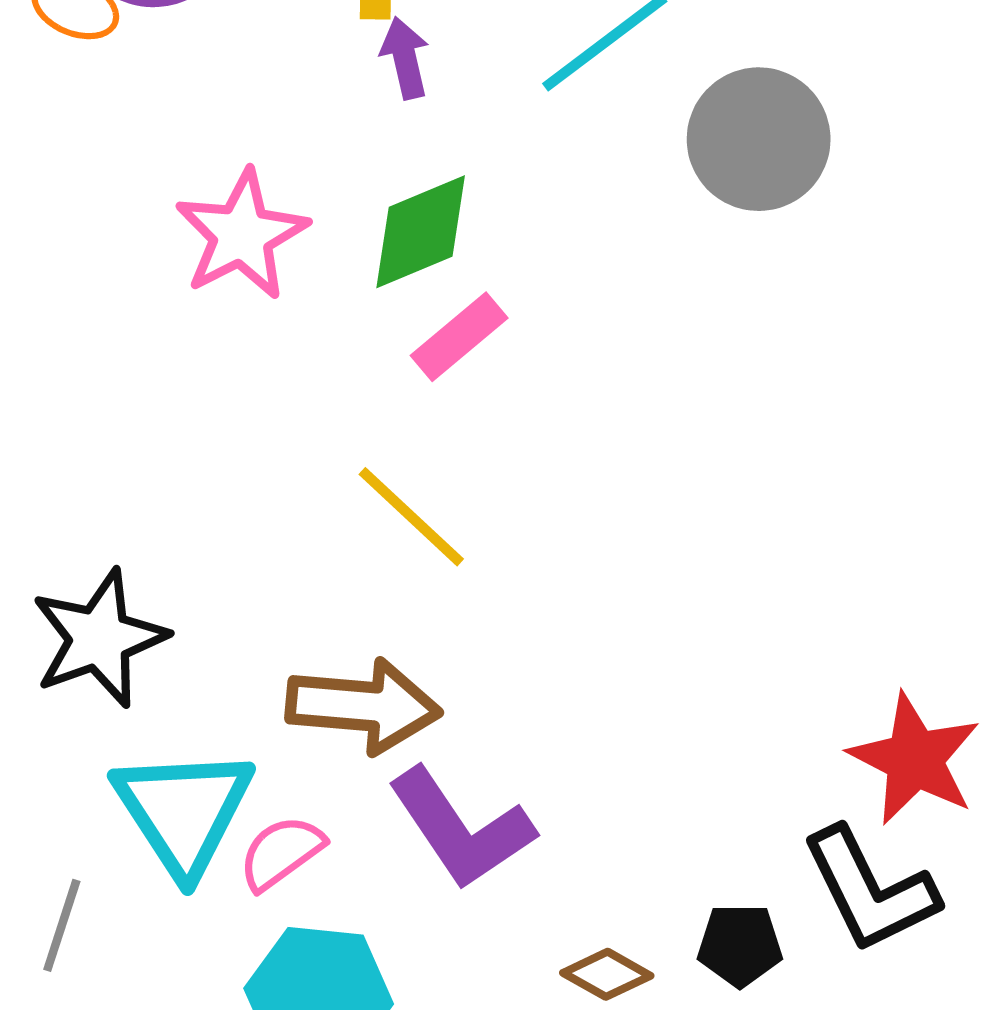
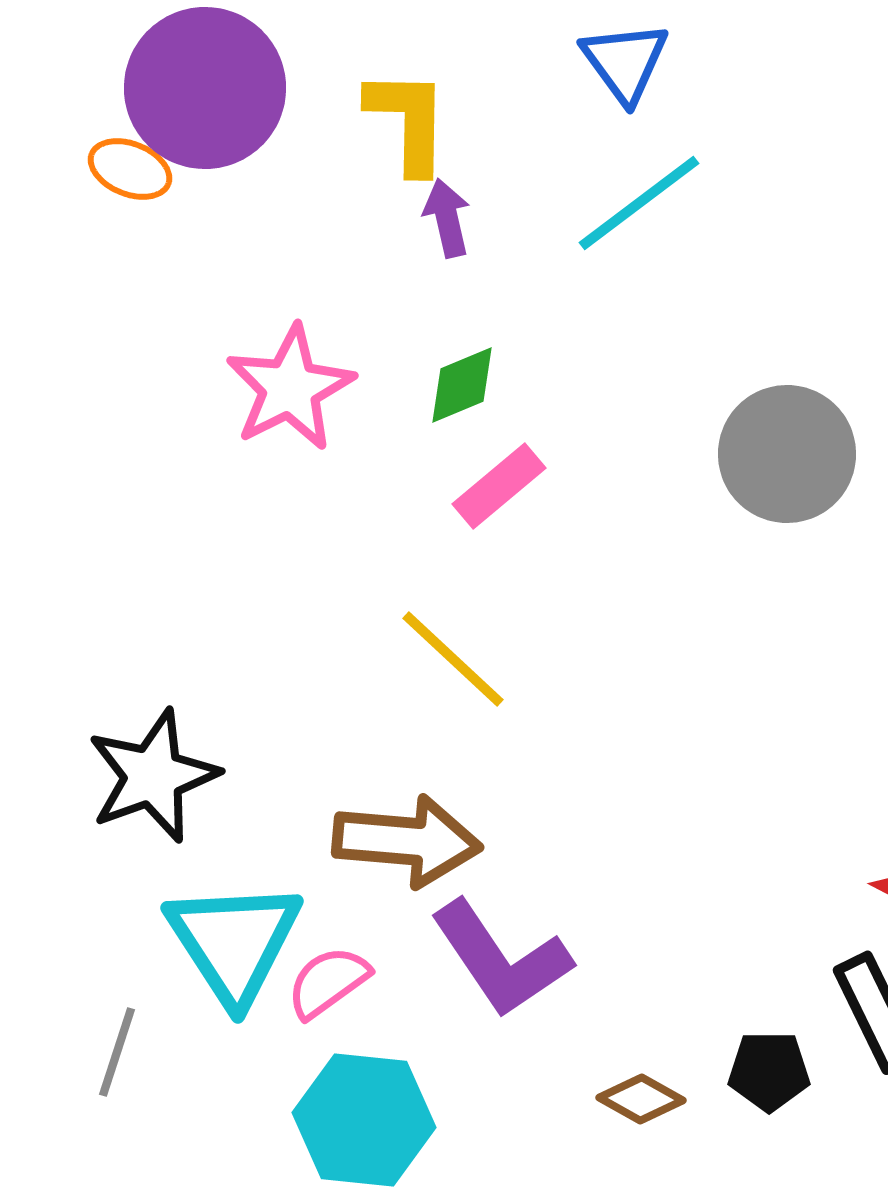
gray circle: (759, 139) -> (787, 454), moved
green diamond: (421, 232) -> (462, 385), size x0.7

